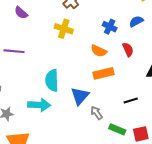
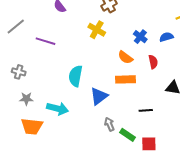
cyan arrow: (39, 105) -> (58, 109), moved
gray arrow: (97, 113) -> (109, 124), moved

